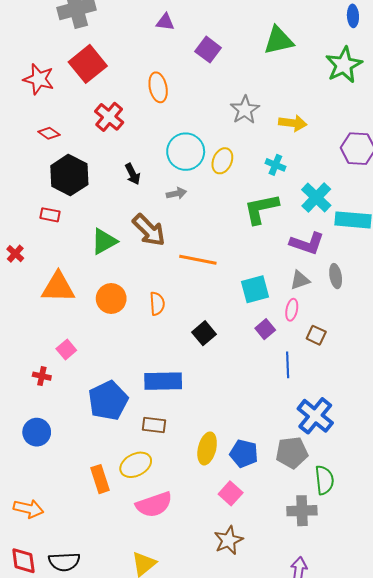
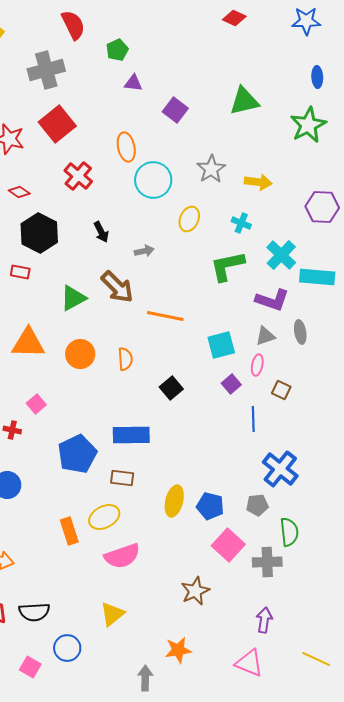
cyan circle: (186, 152) -> (153, 180), moved
gray pentagon: (292, 453) -> (257, 505), size x0.7
pink square: (231, 493) -> (228, 545), moved, size x1.4

